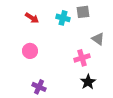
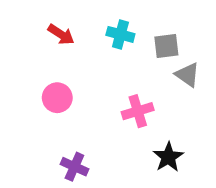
gray square: (83, 12) -> (166, 46), moved
pink cross: (82, 58) -> (138, 111), moved

